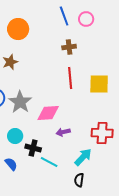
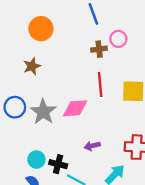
pink circle: (86, 19) -> (118, 39), moved
pink diamond: (48, 113) -> (75, 108), moved
cyan circle: (15, 136) -> (36, 160), moved

